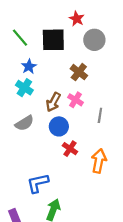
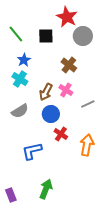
red star: (77, 19) -> (67, 17), size x1.5
black square: (53, 40) -> (46, 36), size x0.7
gray line: (100, 115) -> (88, 104), turned 56
blue L-shape: (38, 183) -> (32, 151), moved

